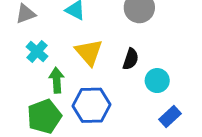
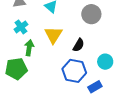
cyan circle: (157, 81) -> (105, 62), moved
blue hexagon: (91, 105) -> (74, 71), moved

